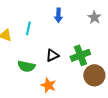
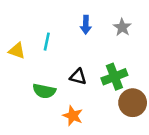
gray star: (94, 17) -> (122, 27), moved
black triangle: (52, 55) -> (78, 77), turned 40

